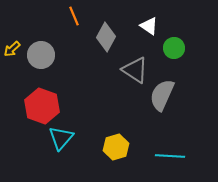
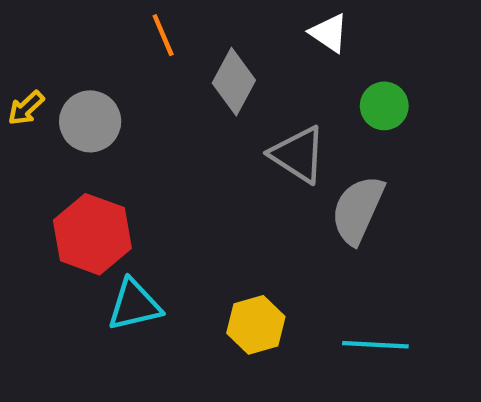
white triangle: (149, 26) -> (329, 33), moved
cyan triangle: (61, 138) -> (134, 305), turned 36

